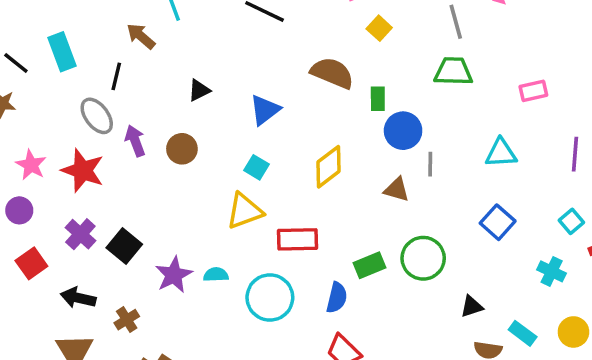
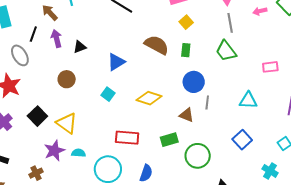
green trapezoid: (453, 71) -> (226, 51), turned -135
green rectangle: (378, 99) -> (186, 50), moved
purple arrow: (135, 141) -> (56, 38), moved
yellow diamond: (329, 167) -> (149, 98), turned 50
yellow triangle: (245, 211) -> (67, 123), moved, turned 50
black square: (124, 246) -> (37, 116), moved
green rectangle: (369, 265) -> (169, 140), moved
brown cross: (127, 320) -> (36, 173), moved

